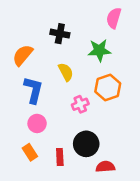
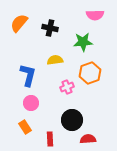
pink semicircle: (114, 18) -> (95, 15), turned -108
orange semicircle: (23, 55) -> (19, 23), moved
yellow semicircle: (66, 72) -> (55, 60), turned -70
red rectangle: (60, 157) -> (50, 139), moved

